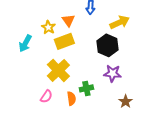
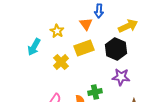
orange triangle: (68, 20) -> (86, 24), moved
yellow rectangle: (64, 41) -> (84, 48), moved
yellow cross: (58, 70) -> (61, 62), moved, size x0.7

